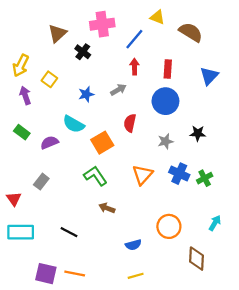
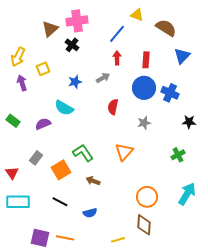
pink cross: (102, 24) -> (77, 21), moved
blue triangle: (209, 76) -> (182, 56), moved
yellow square: (49, 79) -> (43, 69), turned 32
green rectangle: (22, 132) -> (13, 121), moved
black star: (198, 133) -> (189, 122), moved
orange square: (102, 143) -> (61, 170), moved
blue cross: (179, 174) -> (170, 93), moved
cyan arrow: (215, 223) -> (187, 194), size x1.6
blue semicircle: (133, 245) -> (90, 213), moved
brown diamond: (197, 259) -> (144, 225), moved

